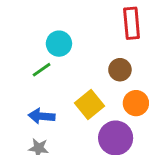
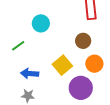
green line: (42, 70) -> (18, 46), moved

